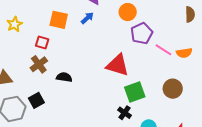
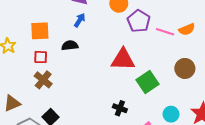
orange square: (59, 20) -> (40, 31), moved
black semicircle: (64, 77) -> (70, 45), moved
black cross: (125, 113) -> (120, 108), moved

